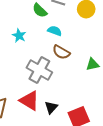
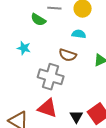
cyan semicircle: (55, 31) -> (79, 34), moved
black triangle: (51, 107) -> (76, 117), moved

